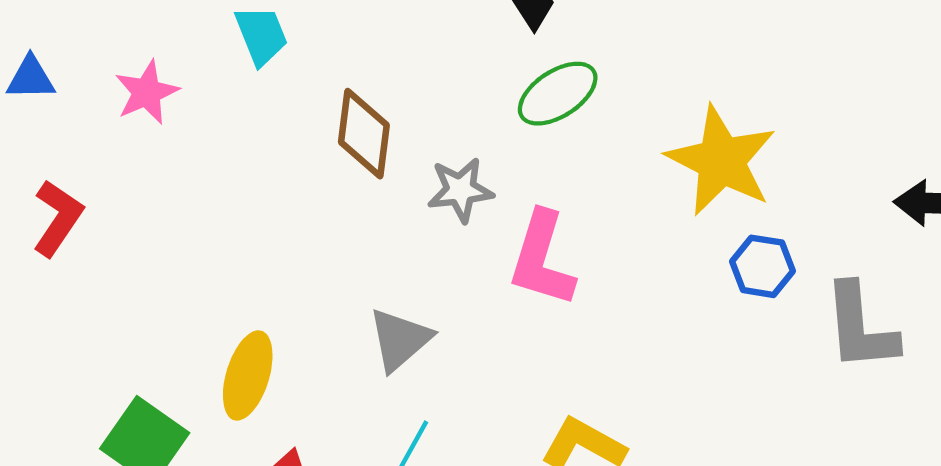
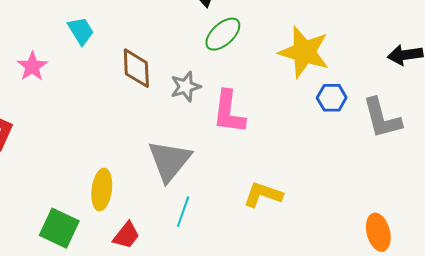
gray triangle: (400, 340) -> (169, 161), size x1.4

